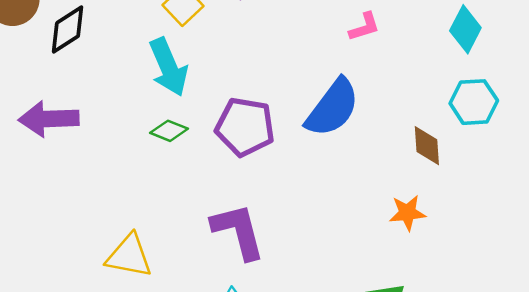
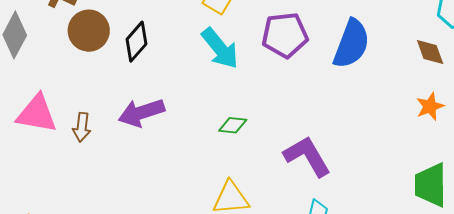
purple pentagon: (245, 127) -> (285, 35), moved
green diamond: (169, 131) -> (233, 125), moved

